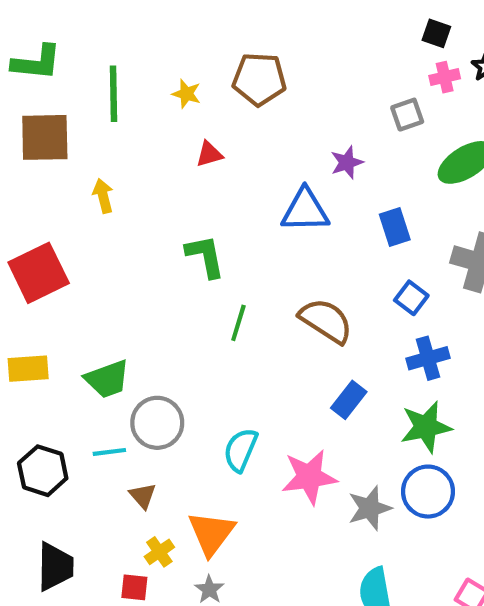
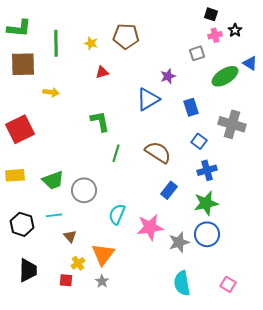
yellow arrow: (103, 196) -> (51, 92), turned 112
blue triangle: (305, 210) -> (148, 99), turned -30
gray circle: (157, 423) -> (84, 190), moved

